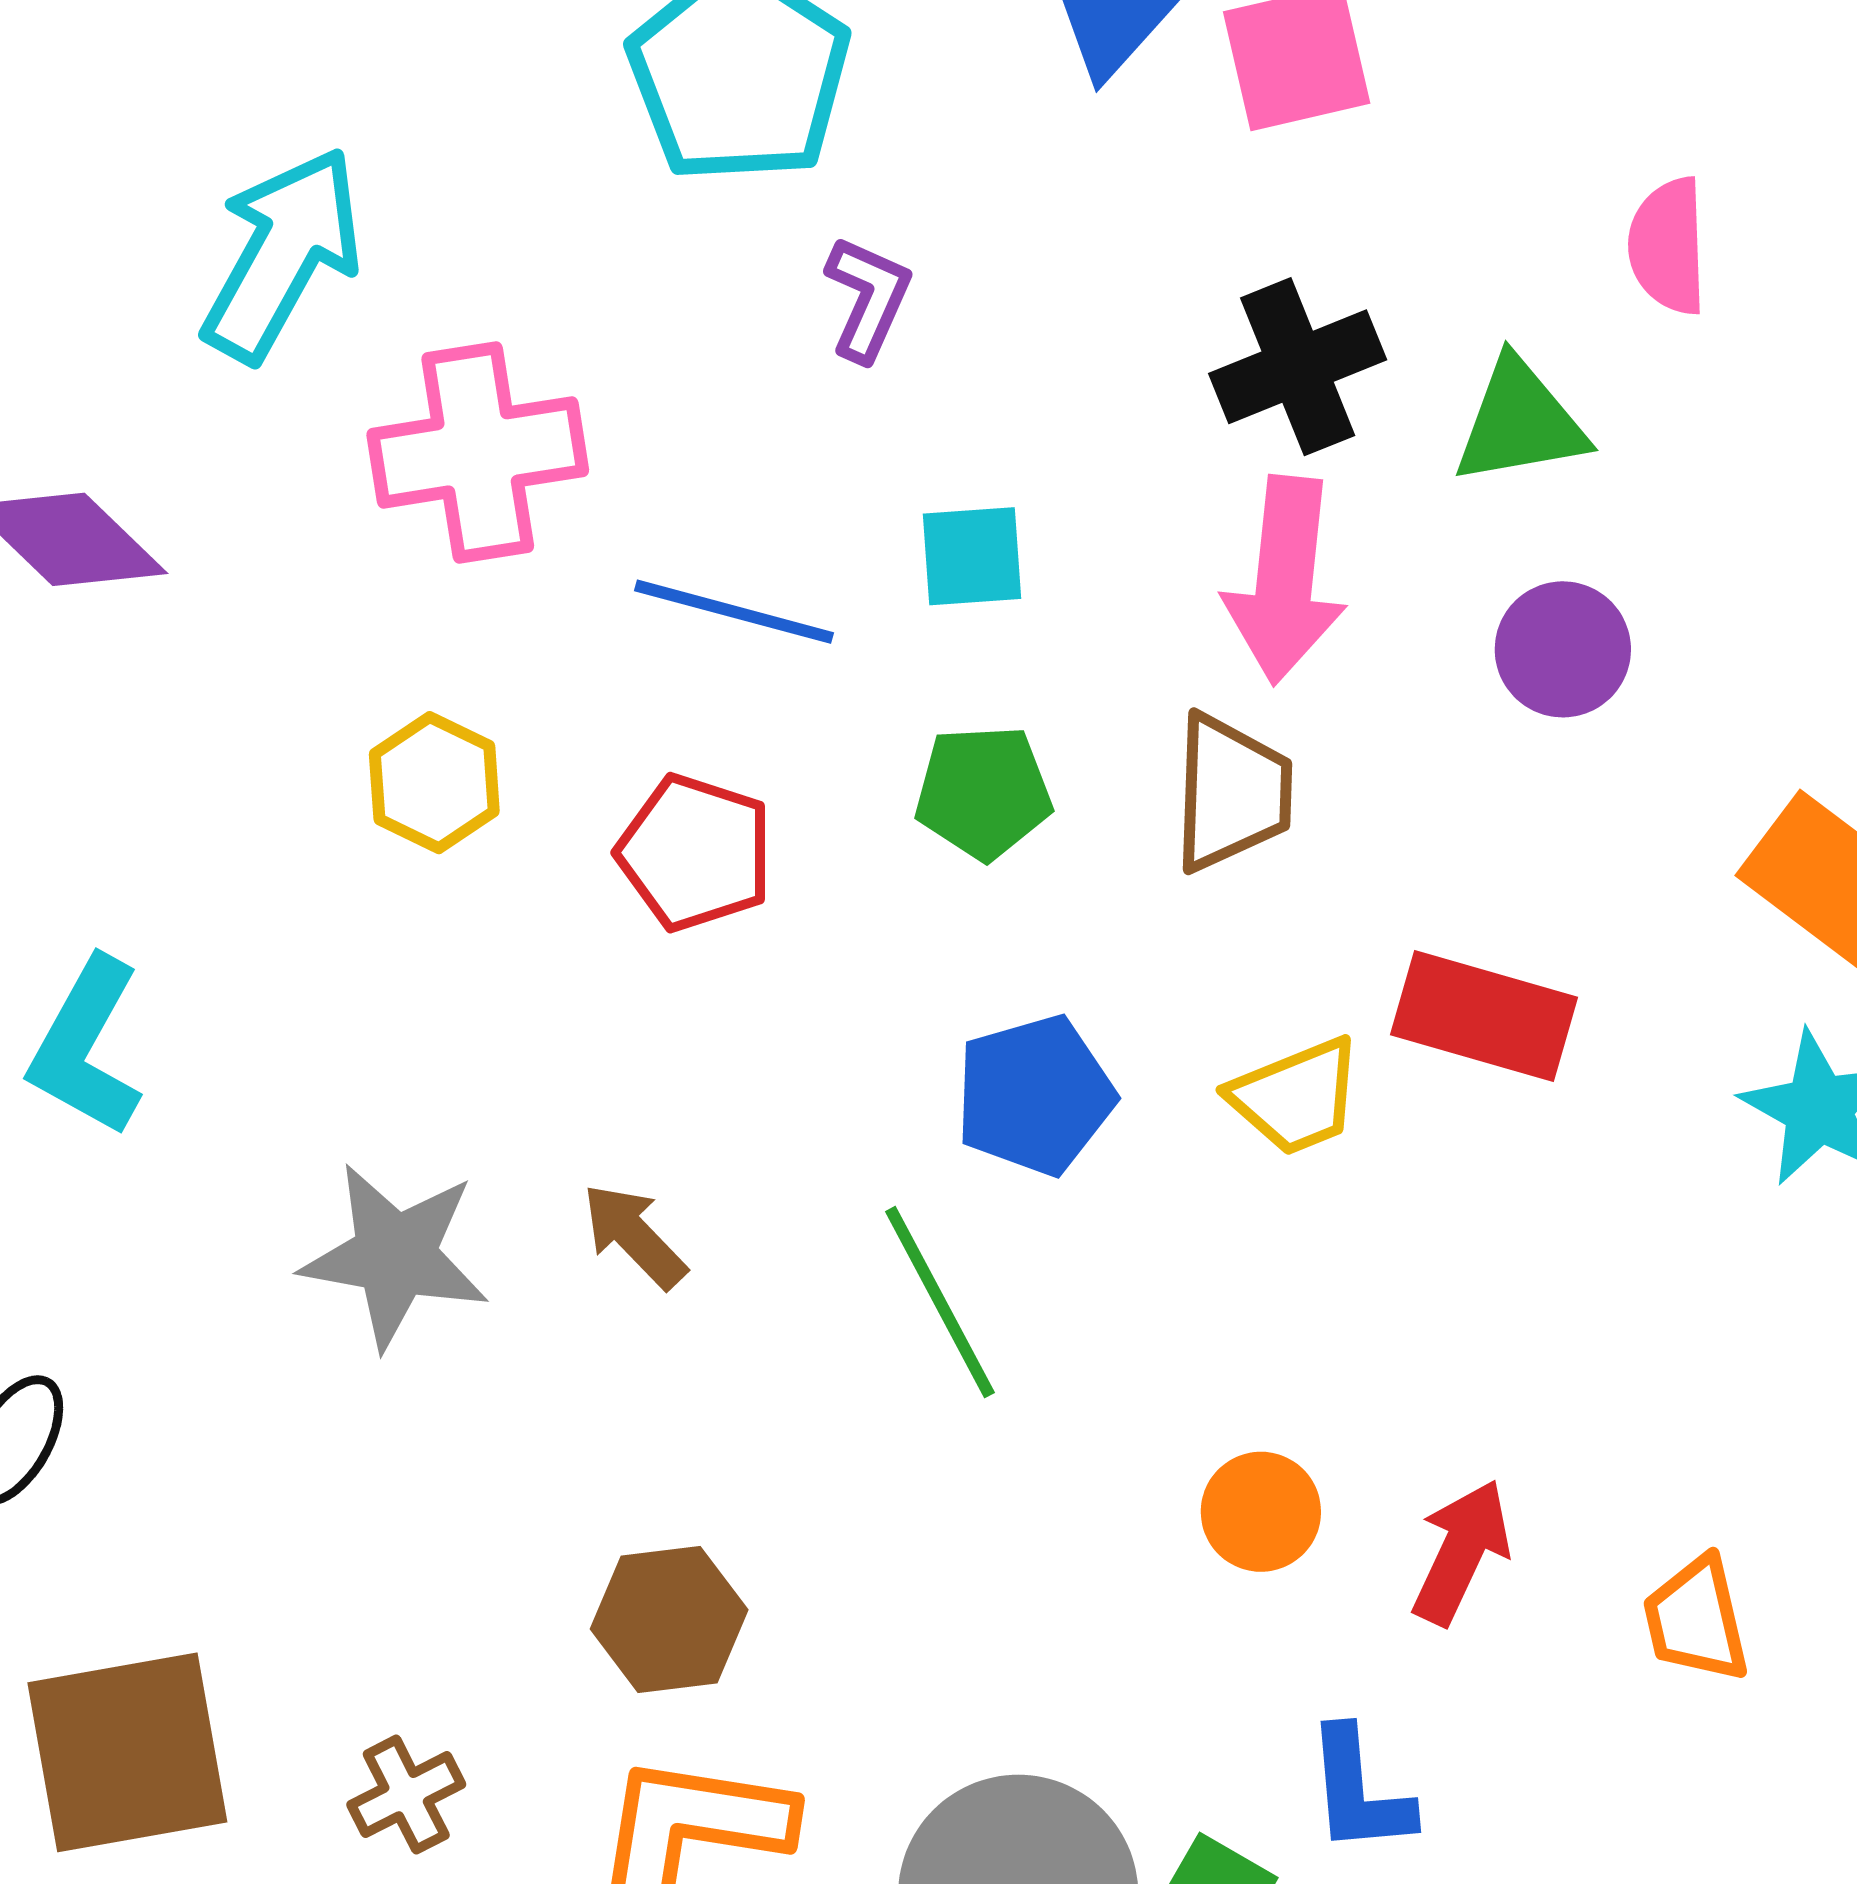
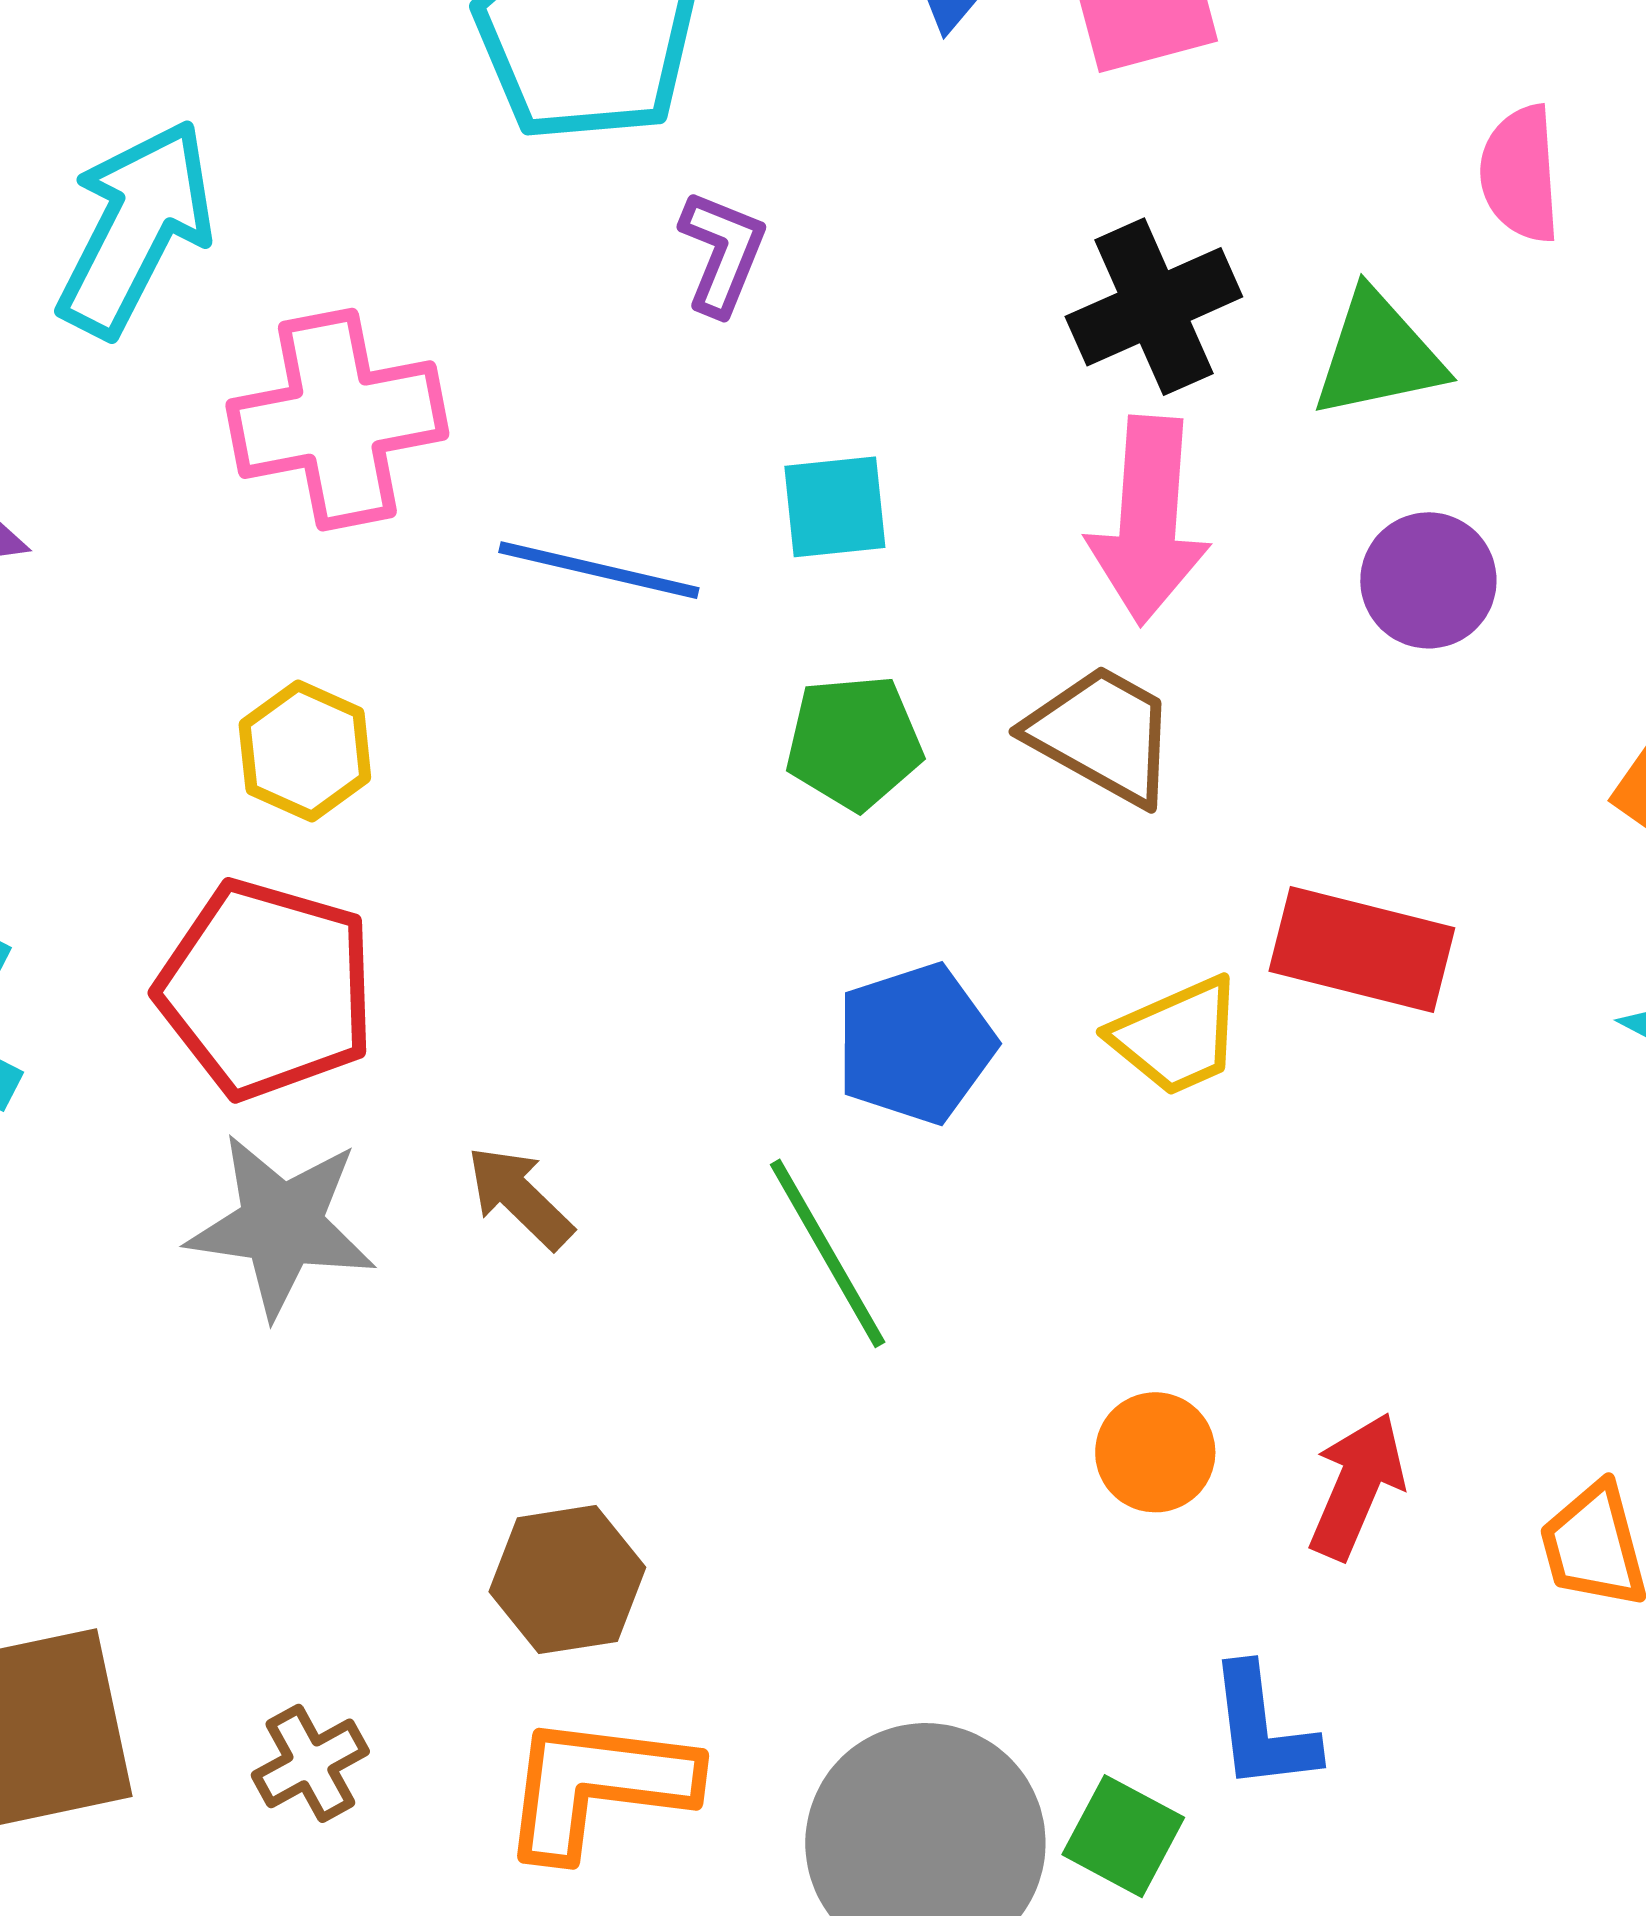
brown trapezoid: (1232, 793) -> (1102, 735), turned -61
red pentagon: (695, 853) -> (266, 989), moved, size x1.4

